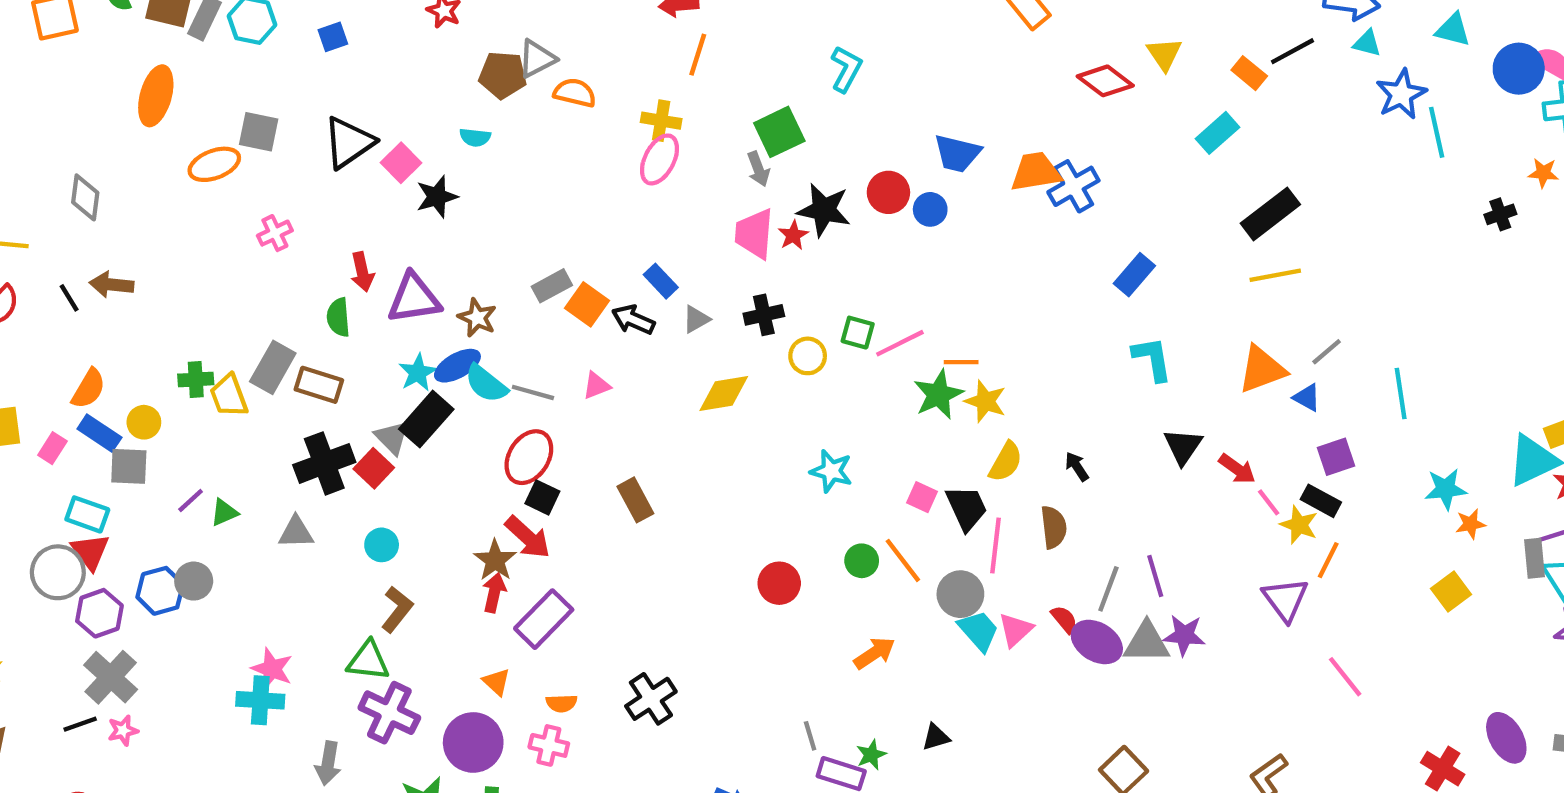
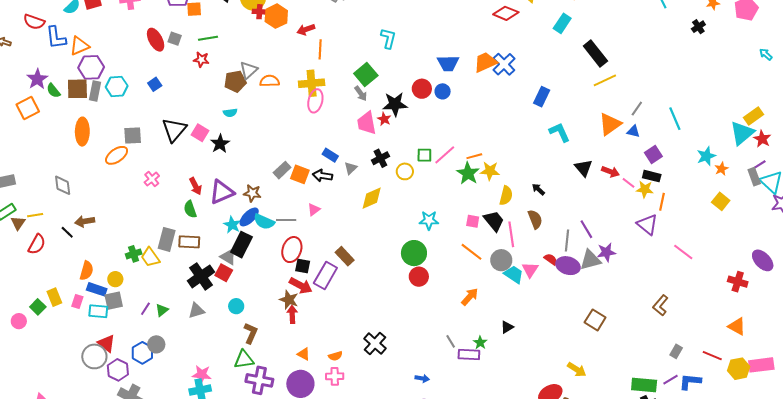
yellow cross: (661, 121) -> (312, 83), size x1.4
black rectangle: (1270, 214) -> (595, 53), turned -76
cyan rectangle: (87, 514) -> (98, 311), moved
green circle: (862, 561) -> (414, 253), moved, size x1.6
purple rectangle: (544, 619) -> (325, 276), moved

